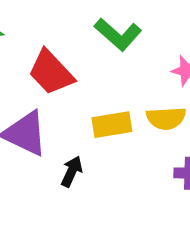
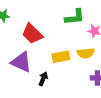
green L-shape: (118, 34) -> (75, 17), moved, turned -45

